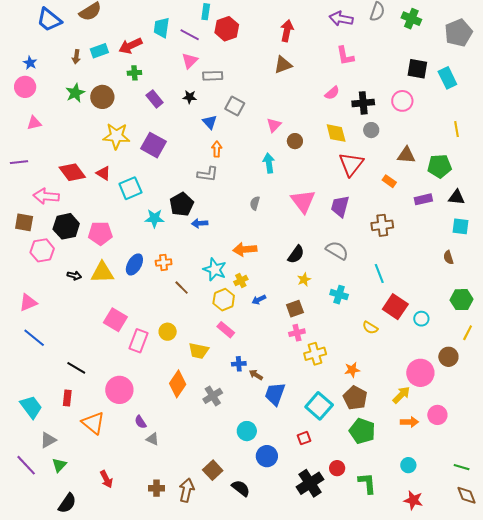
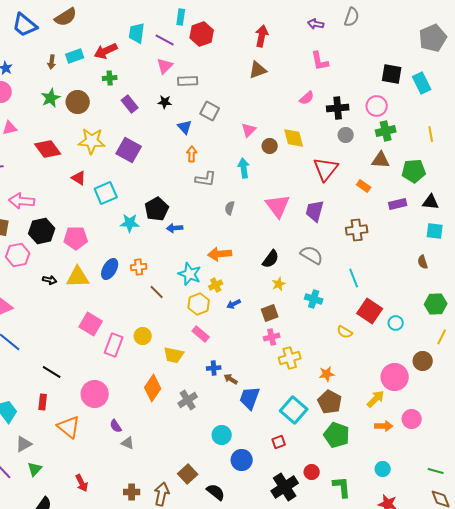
purple arrow: (341, 19) -> (316, 24), size x0.7
green cross: (411, 19) -> (386, 131), moved, turned -36
yellow diamond: (336, 133) -> (294, 138), moved
red diamond: (72, 172) -> (48, 149), moved
gray L-shape: (208, 174) -> (206, 179), moved

